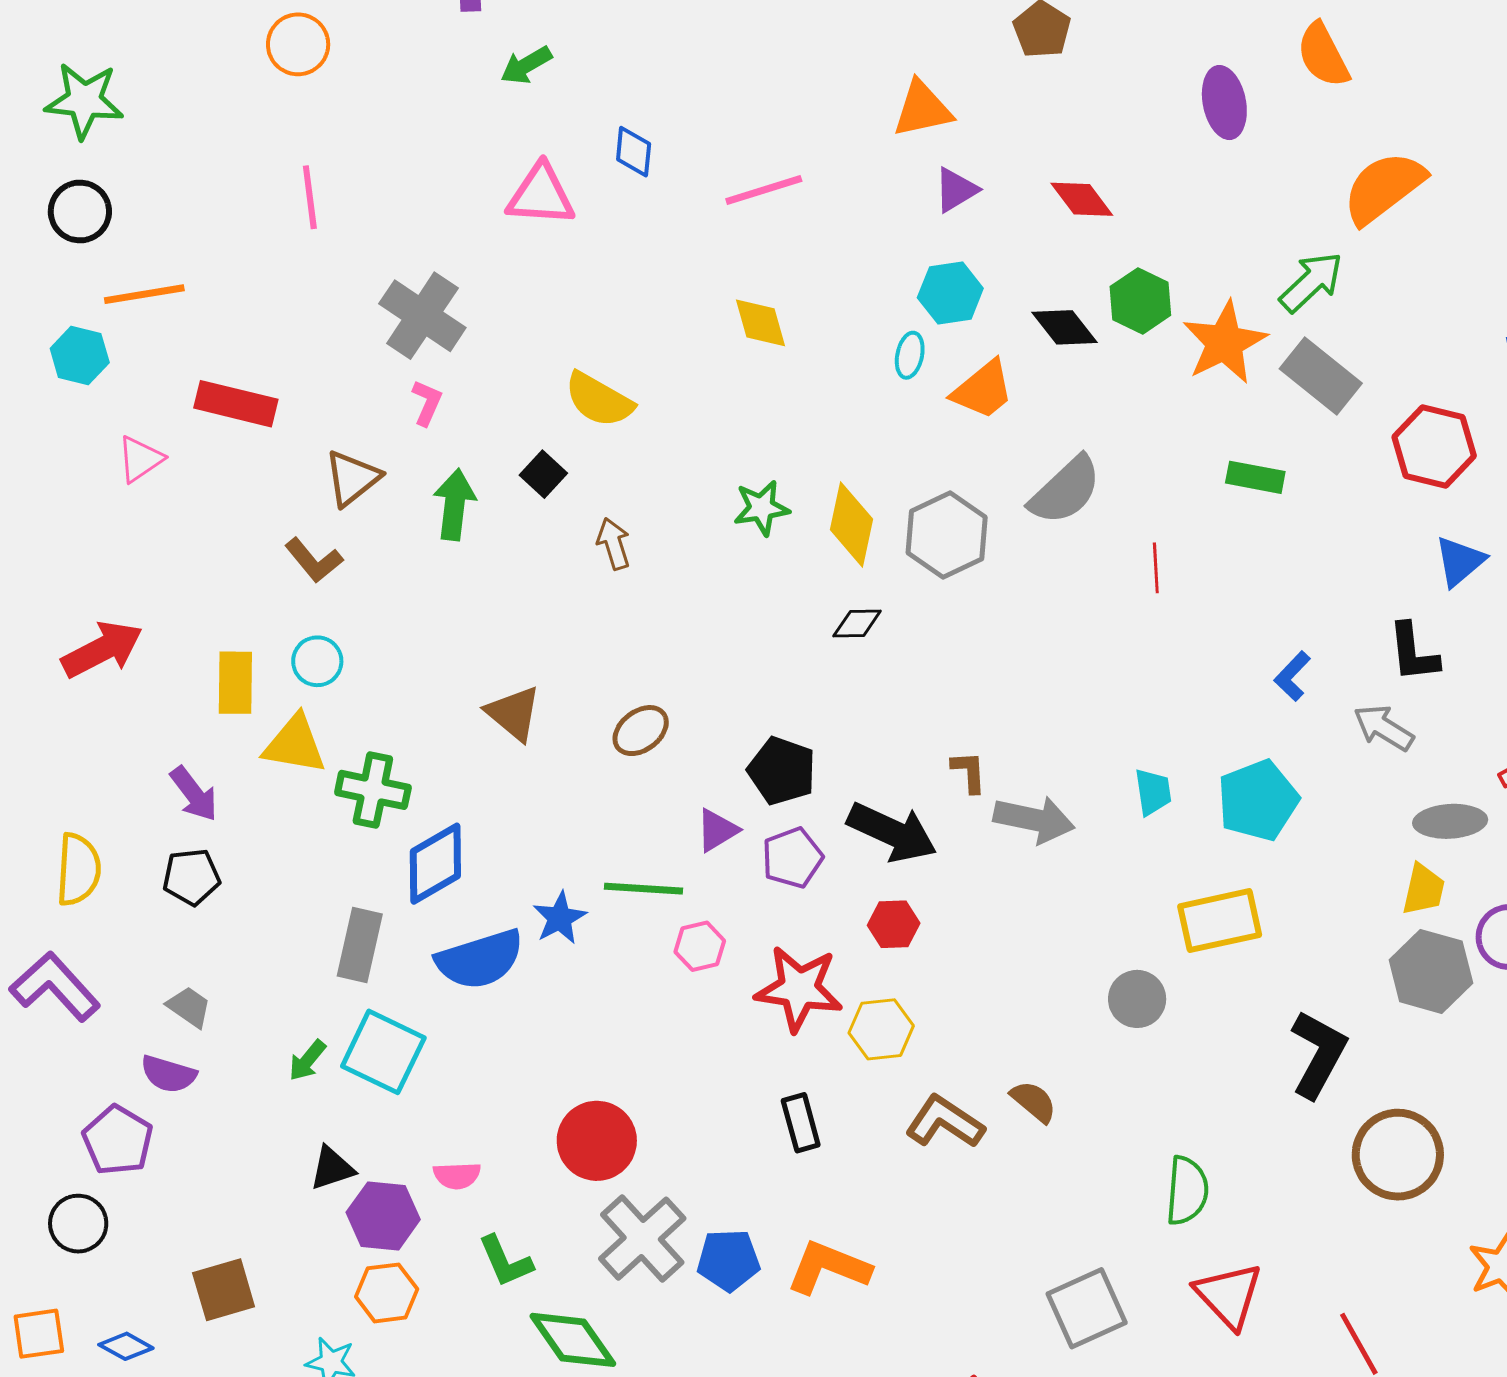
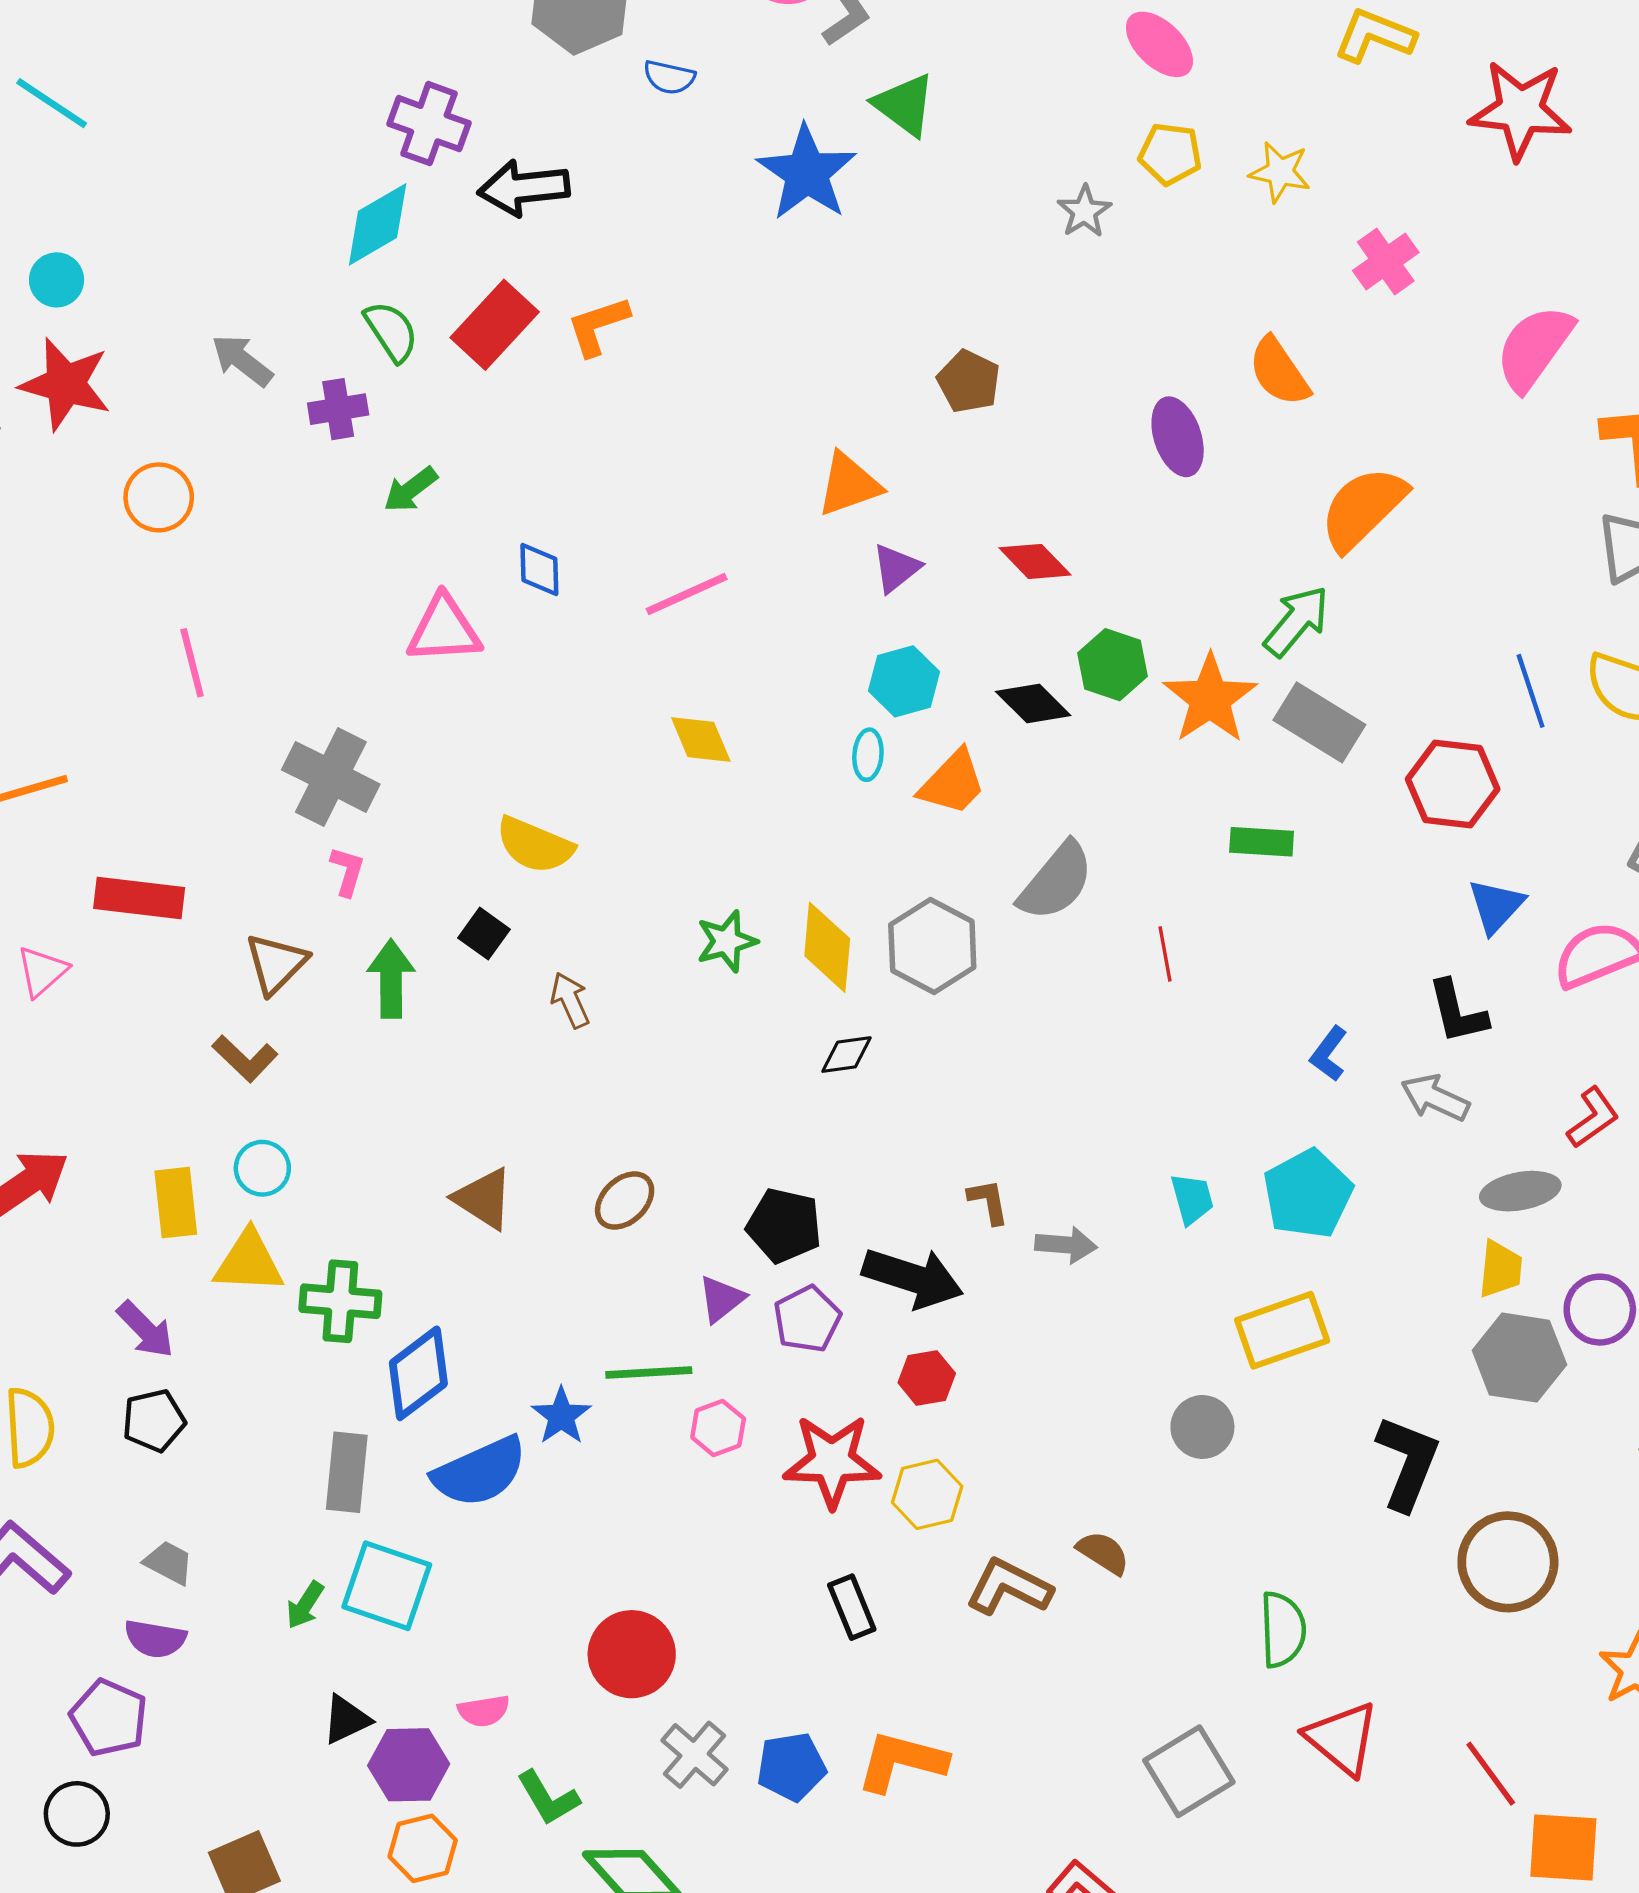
gray arrow: (1034, 820) -> (1066, 1245), size x0.7
gray cross: (642, 1239) -> (694, 1755), size x0.7

